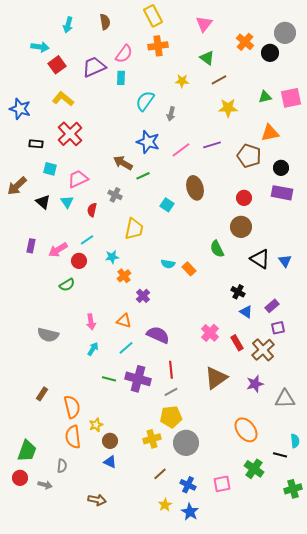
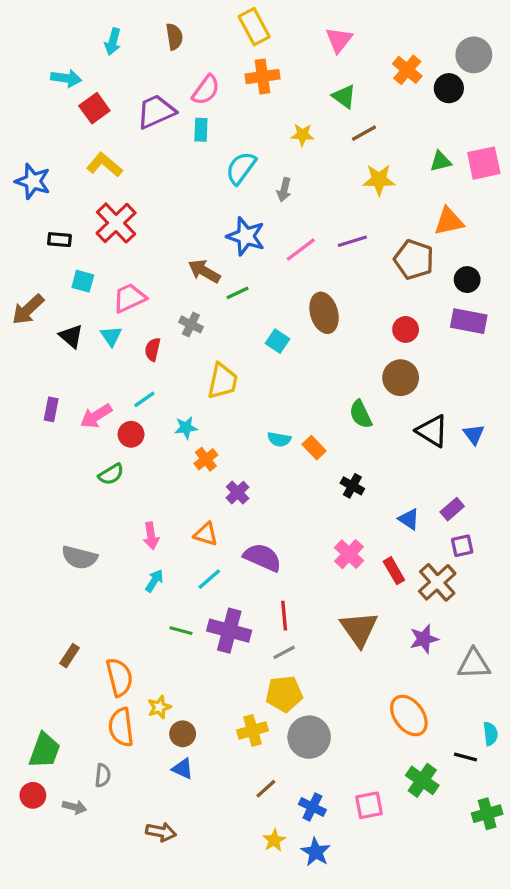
black cross: (238, 292) -> (352, 486), moved
brown triangle: (216, 378) -> (359, 629), turned -30

